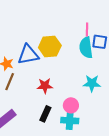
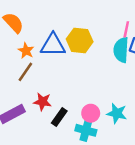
cyan star: (92, 83) -> (117, 113), moved
red star: (45, 86) -> (42, 102), moved

